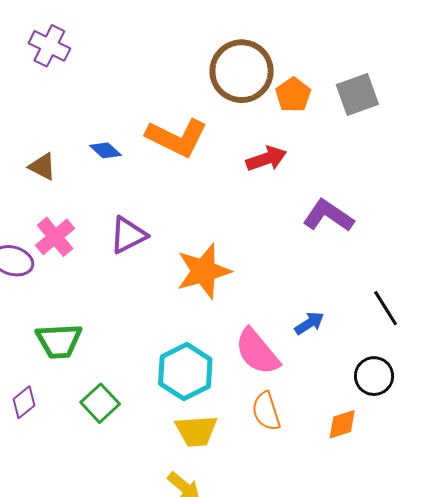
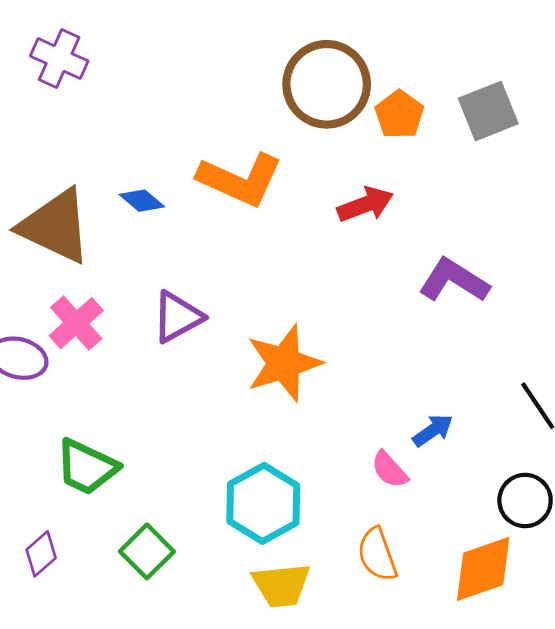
brown triangle: (42, 167) -> (55, 226), size x2.0
green trapezoid: (59, 341) -> (87, 467), turned 30
pink semicircle: (257, 352) -> (389, 470), moved, size x0.6
orange diamond: (342, 424) -> (483, 569), size x1.6

